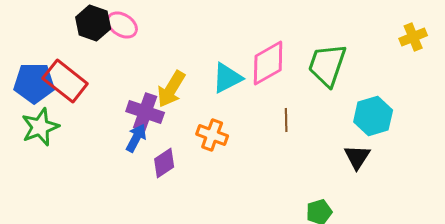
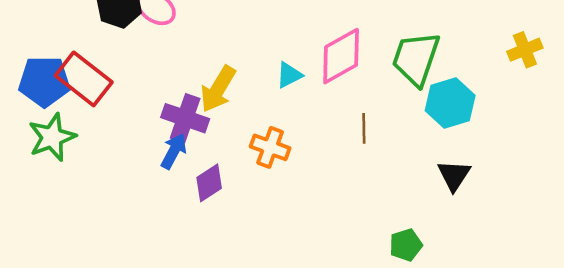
yellow cross: (413, 37) -> (525, 50), moved
cyan triangle: (227, 78) -> (289, 75), size x0.7
cyan hexagon: (373, 116) -> (450, 103), moved

